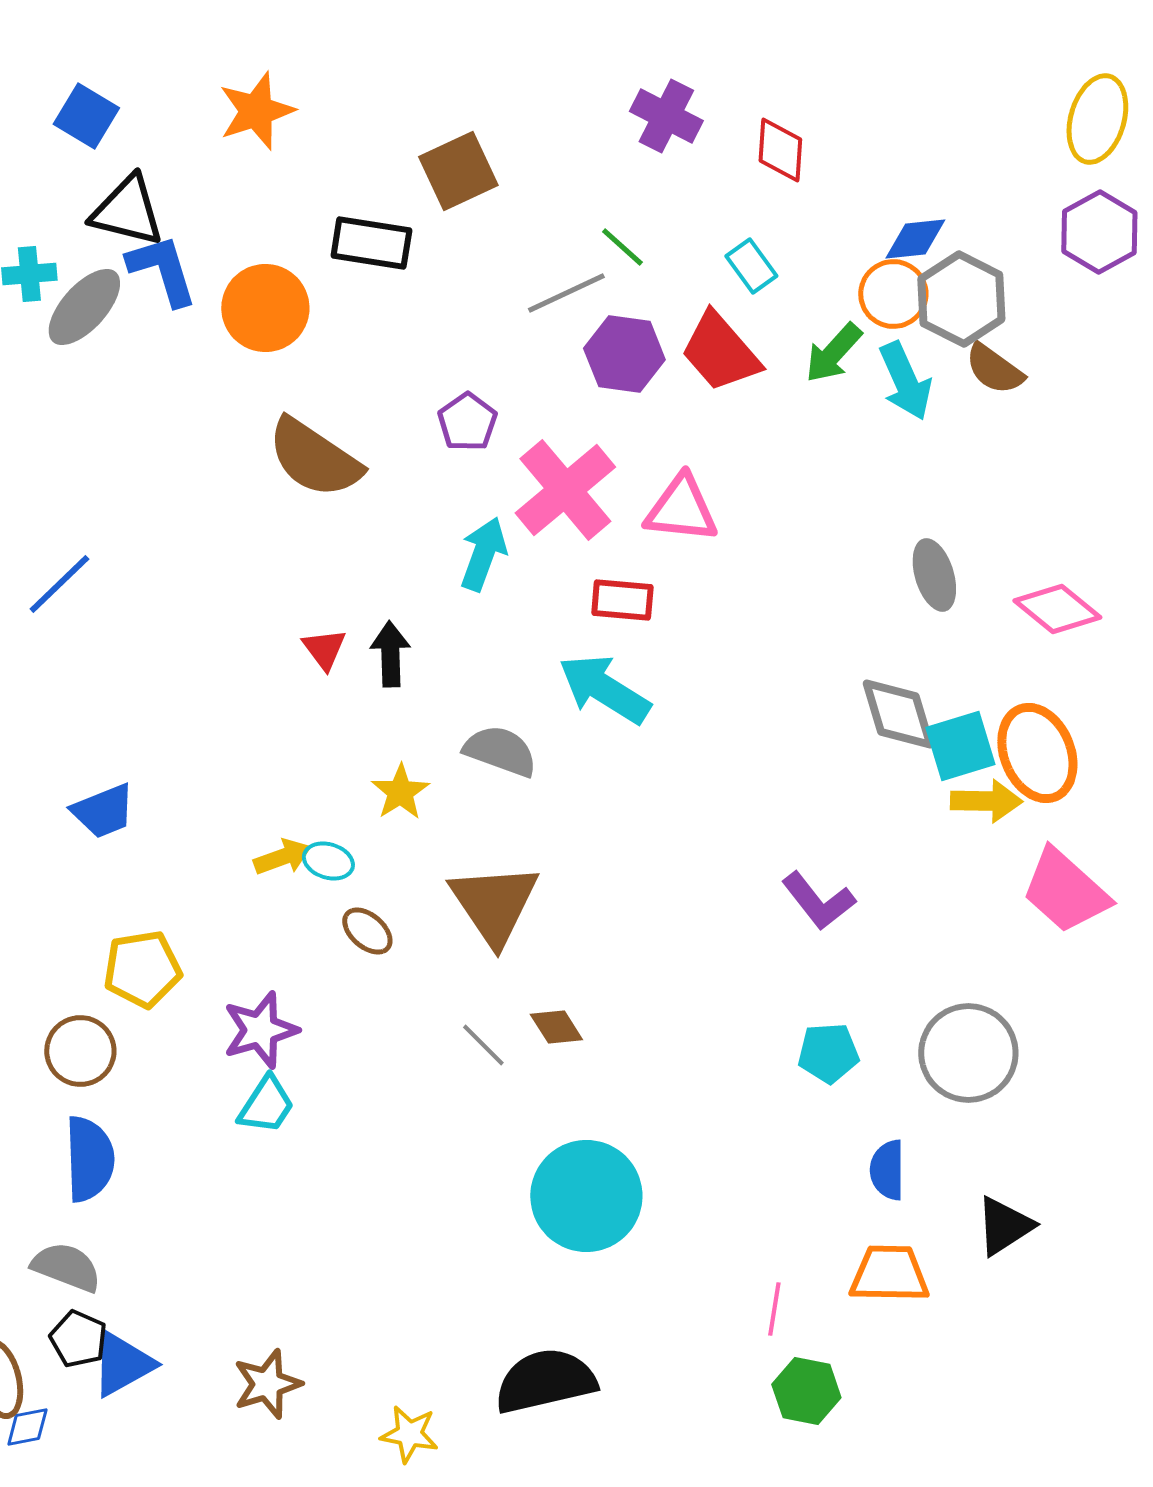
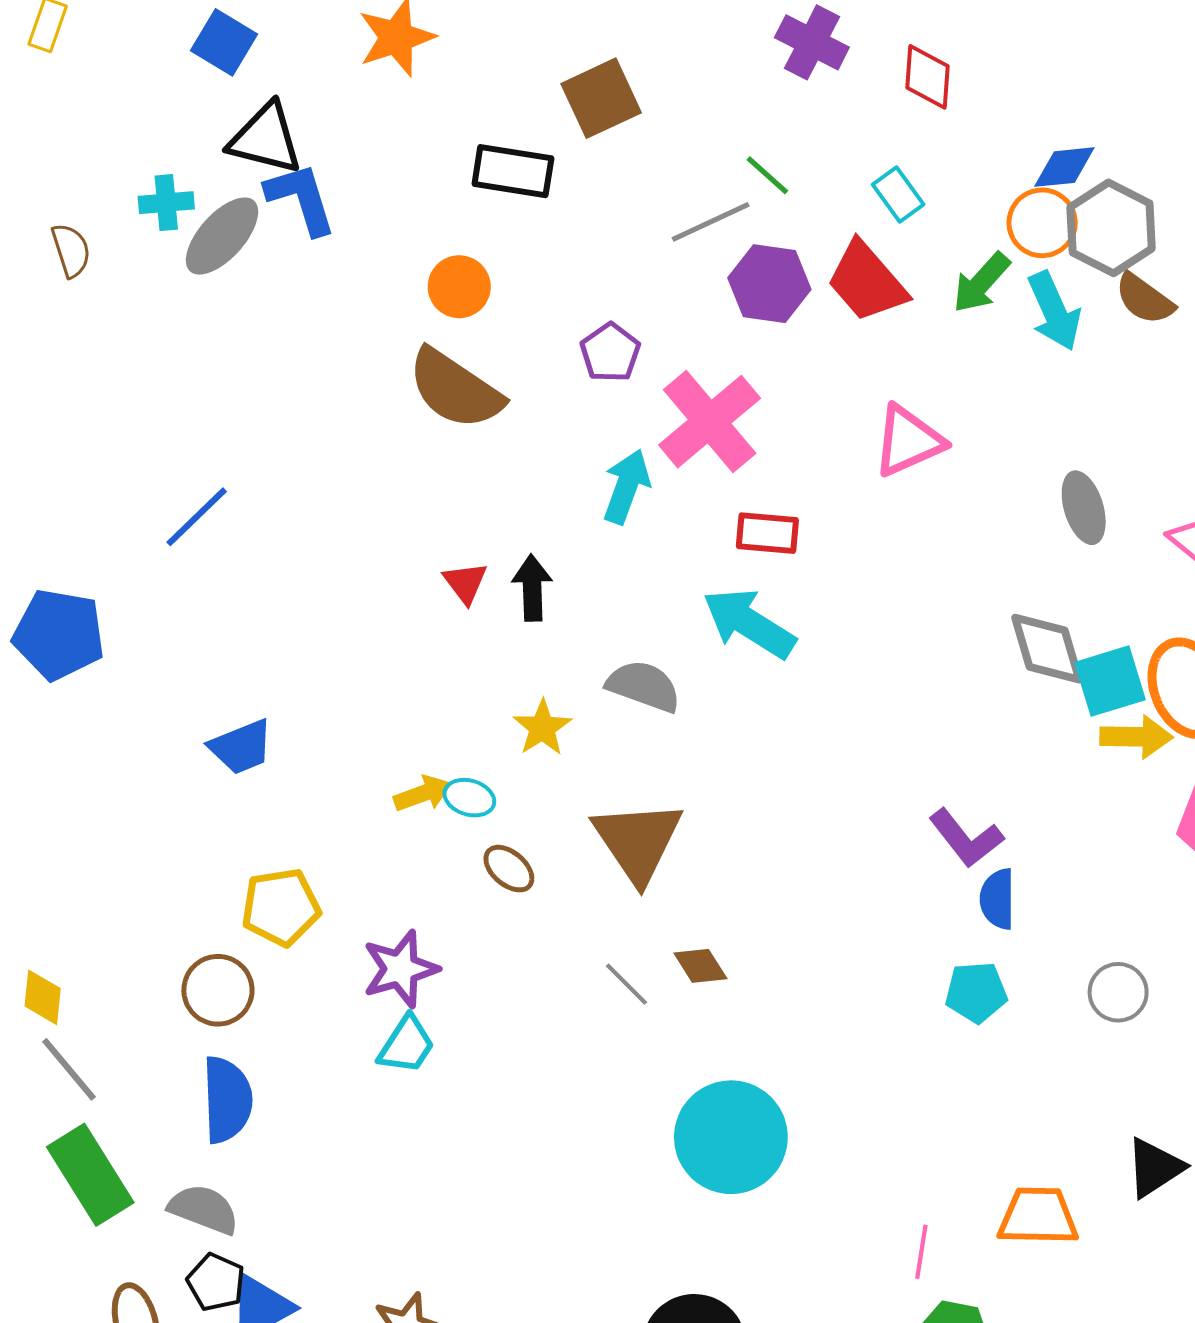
orange circle: (265, 308) -> (459, 287), moved, size x0.7
pink triangle: (681, 509) -> (908, 441), moved, turned -30
gray circle: (968, 1053) -> (1118, 992), size x0.6
blue semicircle: (887, 1170) -> (997, 899), moved

